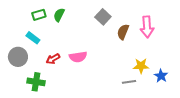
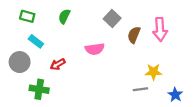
green rectangle: (39, 15) -> (27, 16), moved, turned 32
pink semicircle: (78, 57) -> (95, 49), moved
blue star: (161, 76) -> (175, 95), moved

